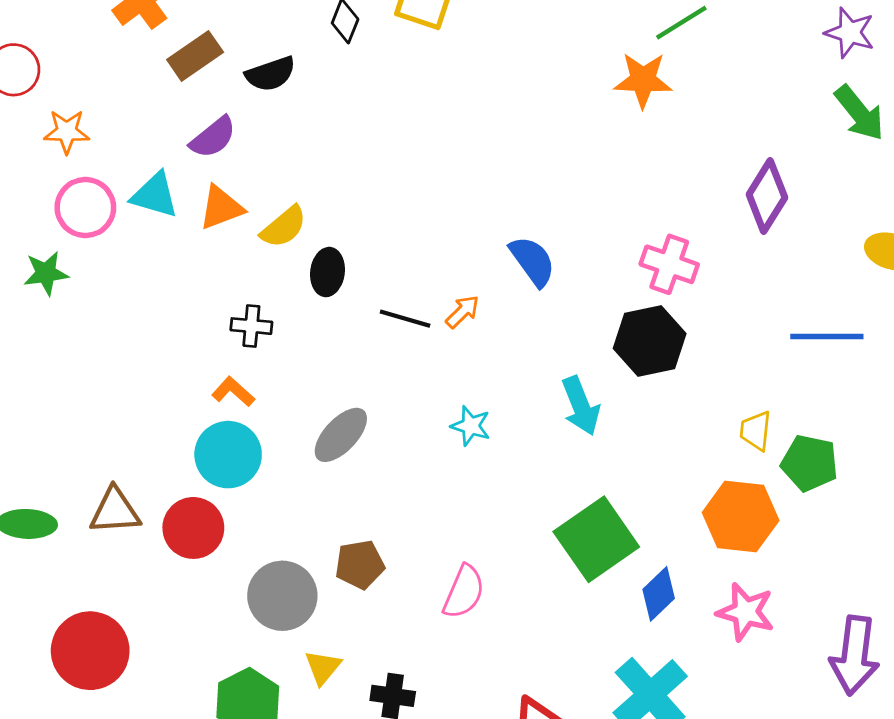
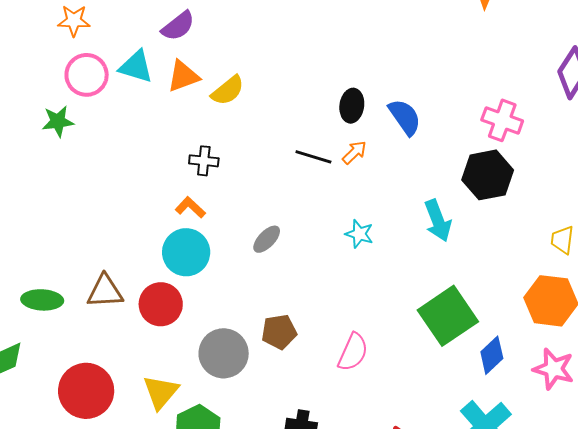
black ellipse: (327, 272) -> (352, 106), moved
gray ellipse: (341, 435) -> (267, 239), size x0.7
yellow triangle: (323, 667) -> (161, 392), moved, size x1.4

